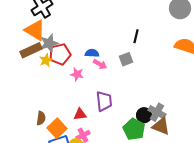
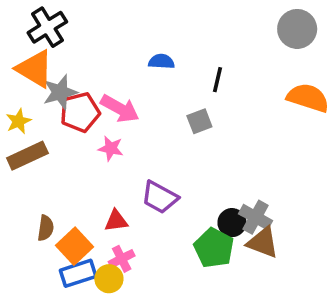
brown rectangle: (31, 50) -> (27, 156), moved
blue semicircle: (92, 53) -> (161, 62), moved
yellow star: (46, 60) -> (18, 121), moved
pink arrow: (100, 64) -> (120, 109), moved, size x1.5
purple trapezoid: (104, 101) -> (160, 197), turned 125

